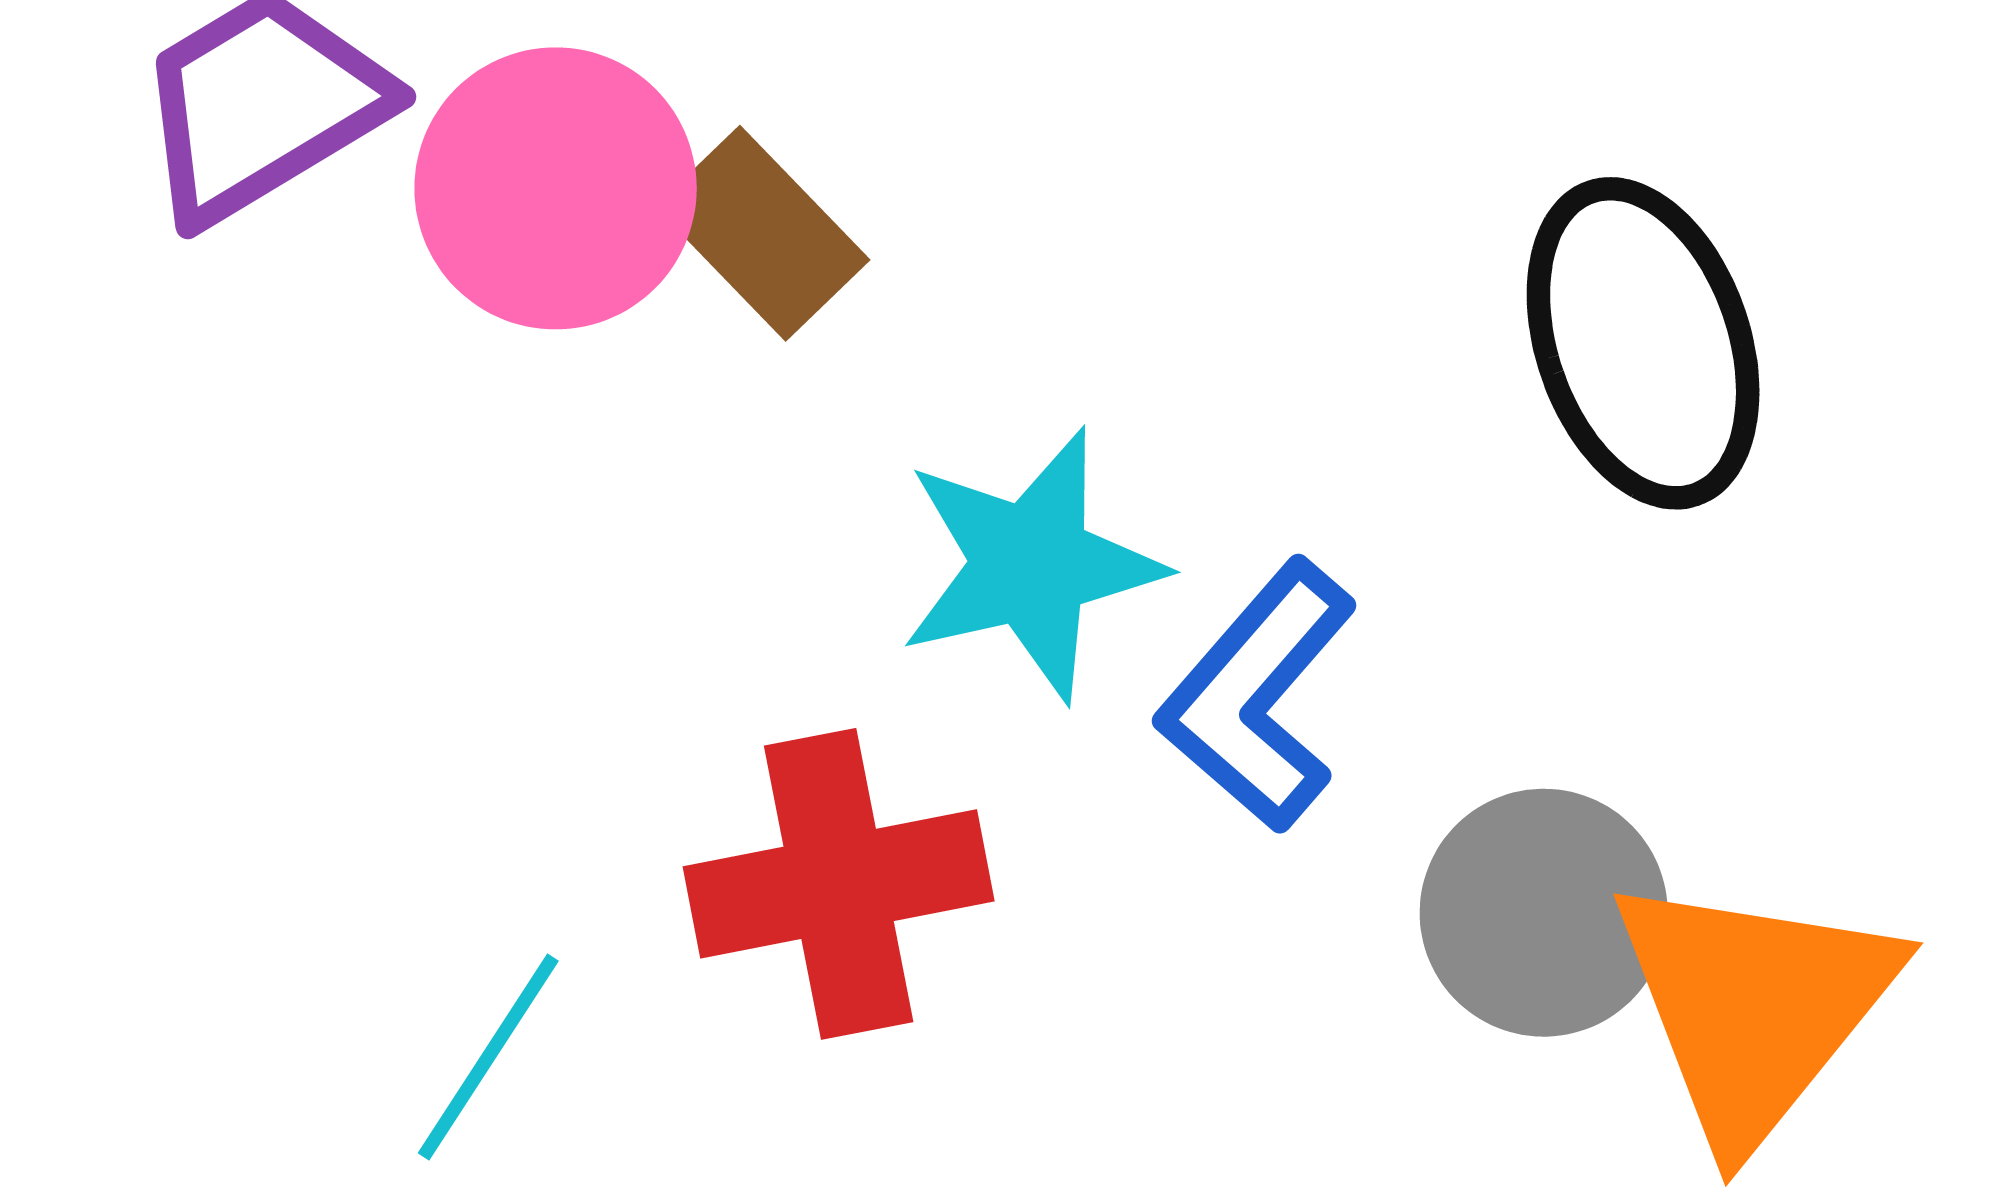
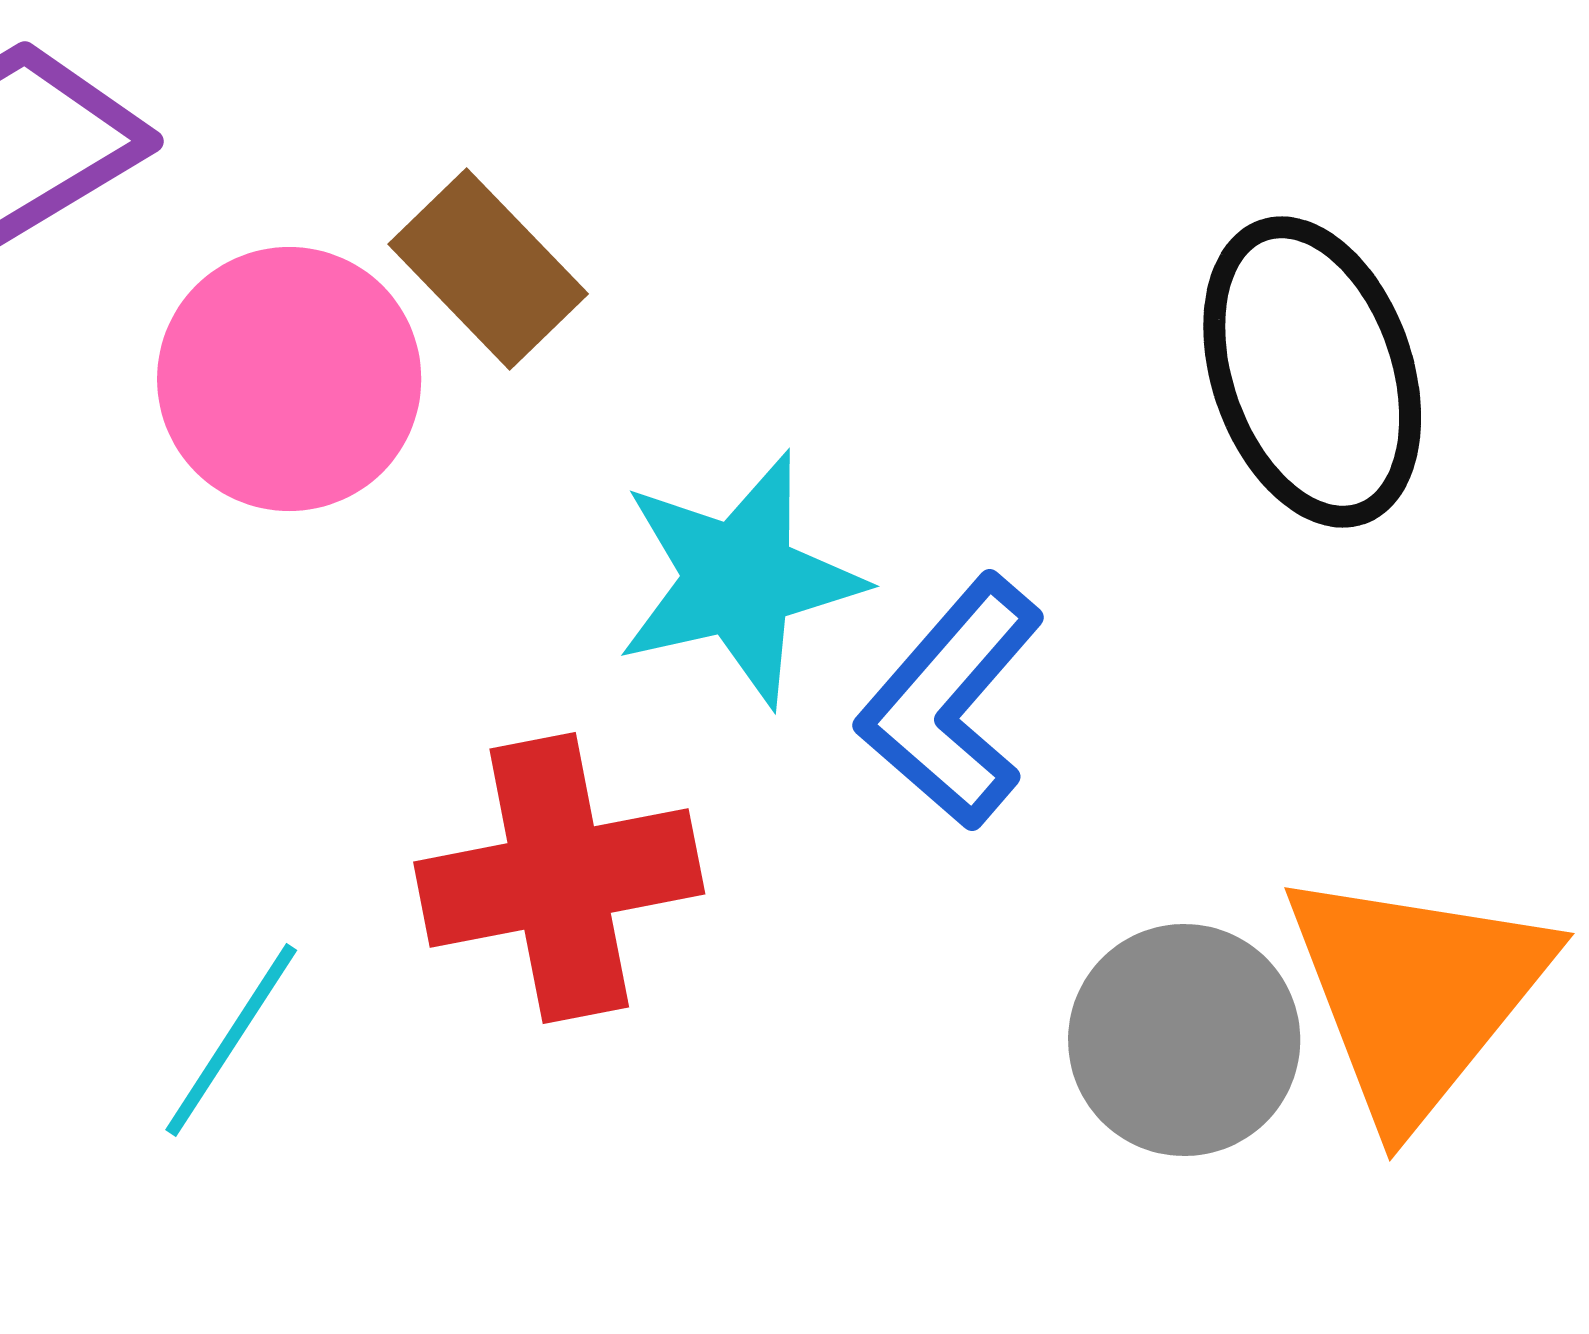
pink circle: (556, 188) -> (289, 379), moved
gray circle: (1544, 913) -> (1184, 1040), moved

